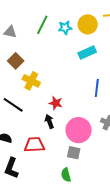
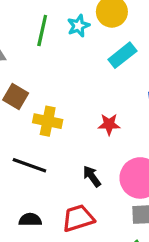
red star: (56, 103) -> (109, 124), moved

